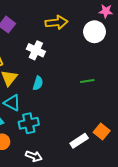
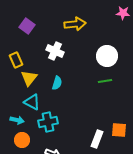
white circle: (94, 32) -> (107, 56), moved
orange square: (102, 131) -> (119, 130), turned -35
white rectangle: (79, 141) -> (97, 139), turned -36

